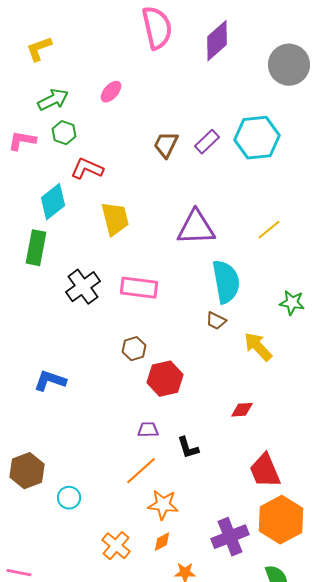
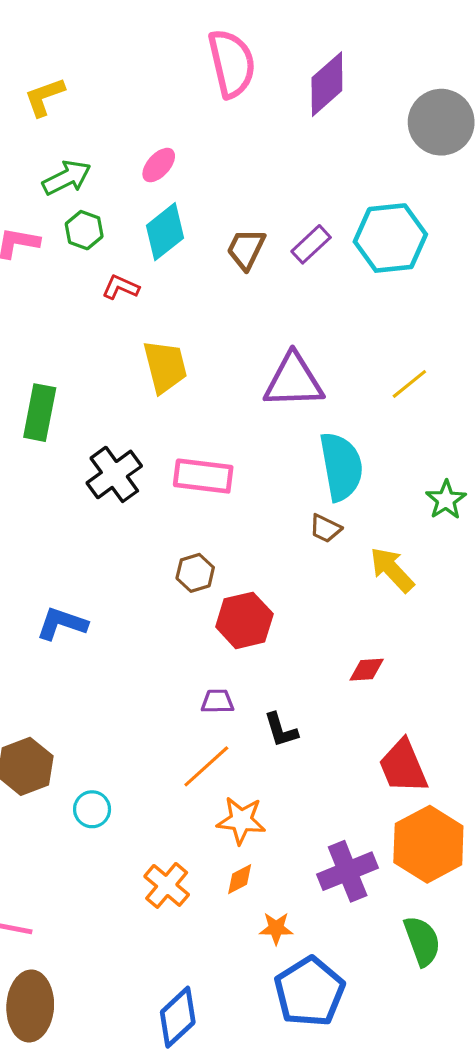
red L-shape: (87, 169) -> (121, 287), size x0.7
cyan diamond: (53, 202) -> (165, 232), moved
green star: (292, 303) -> (446, 500), turned 30

